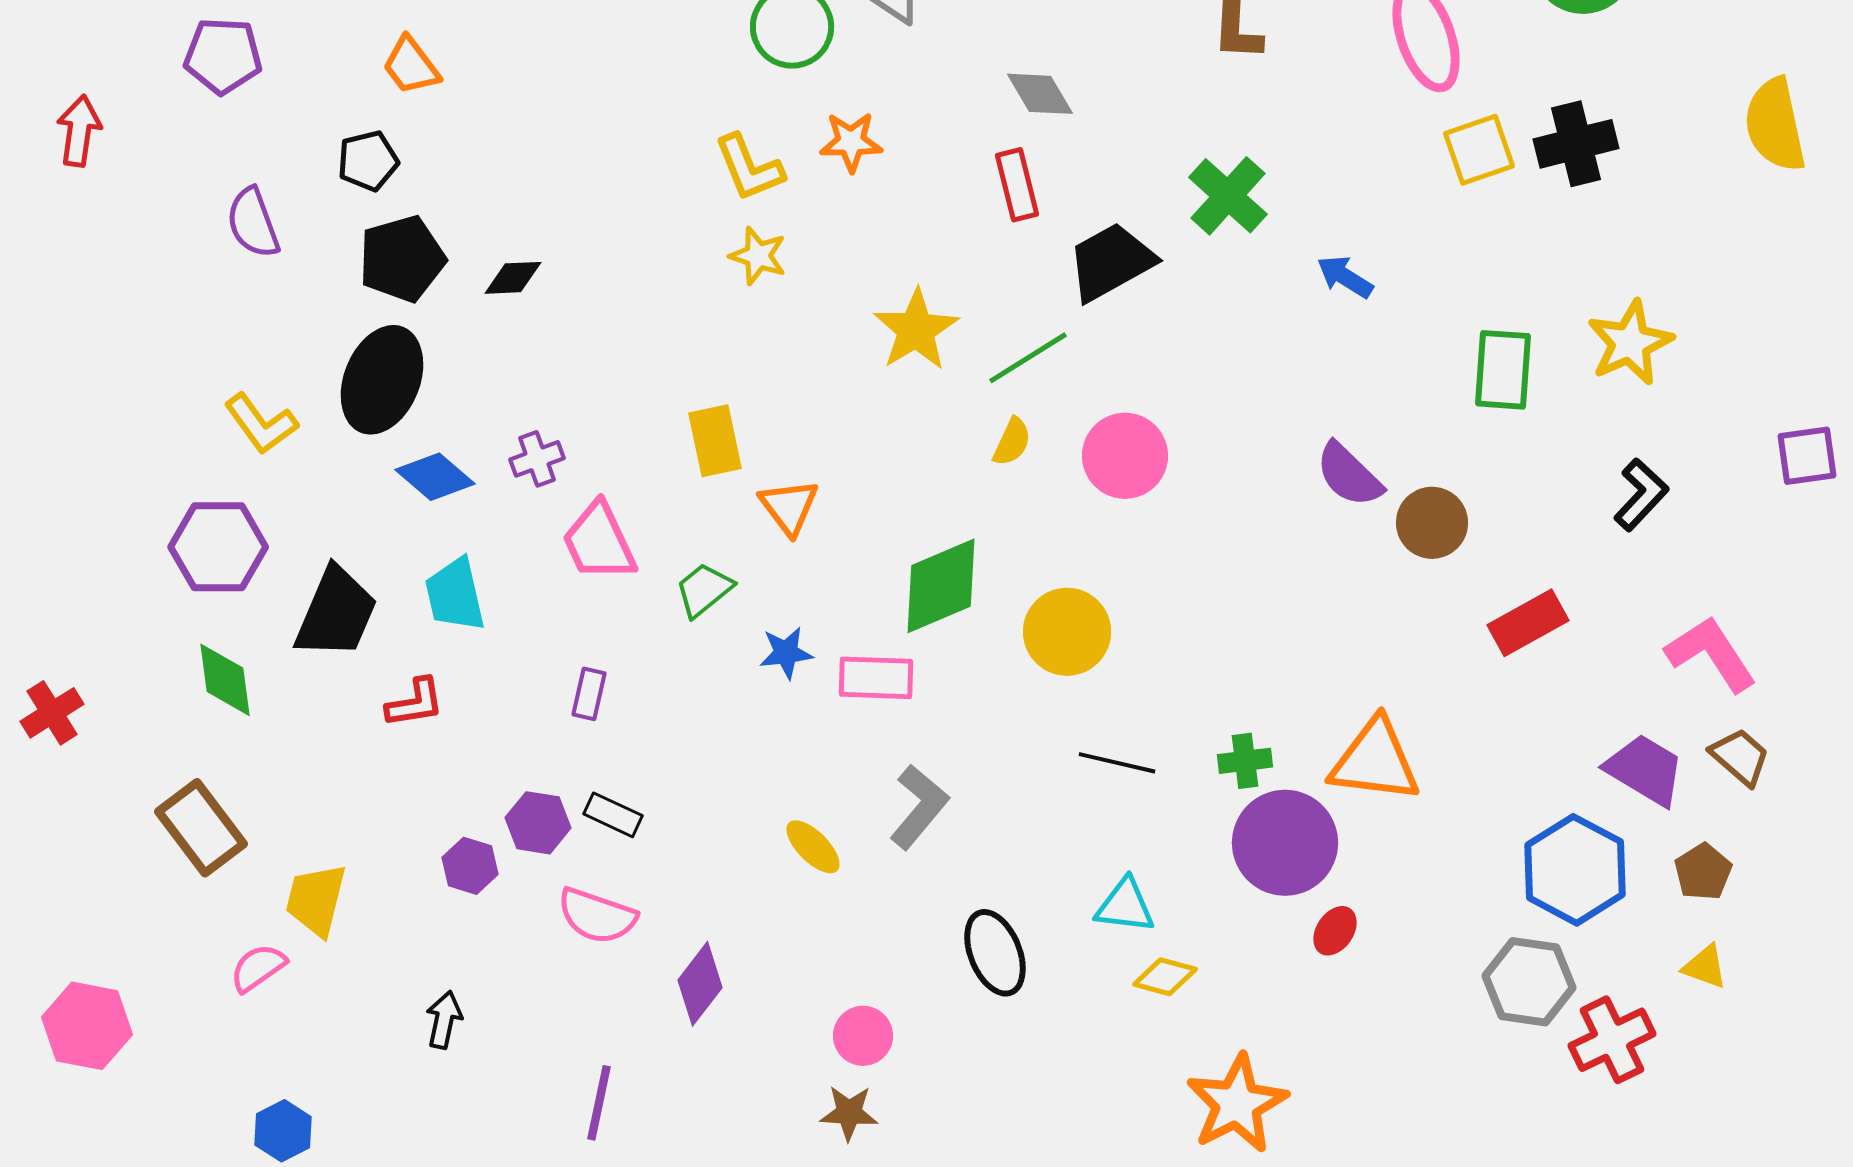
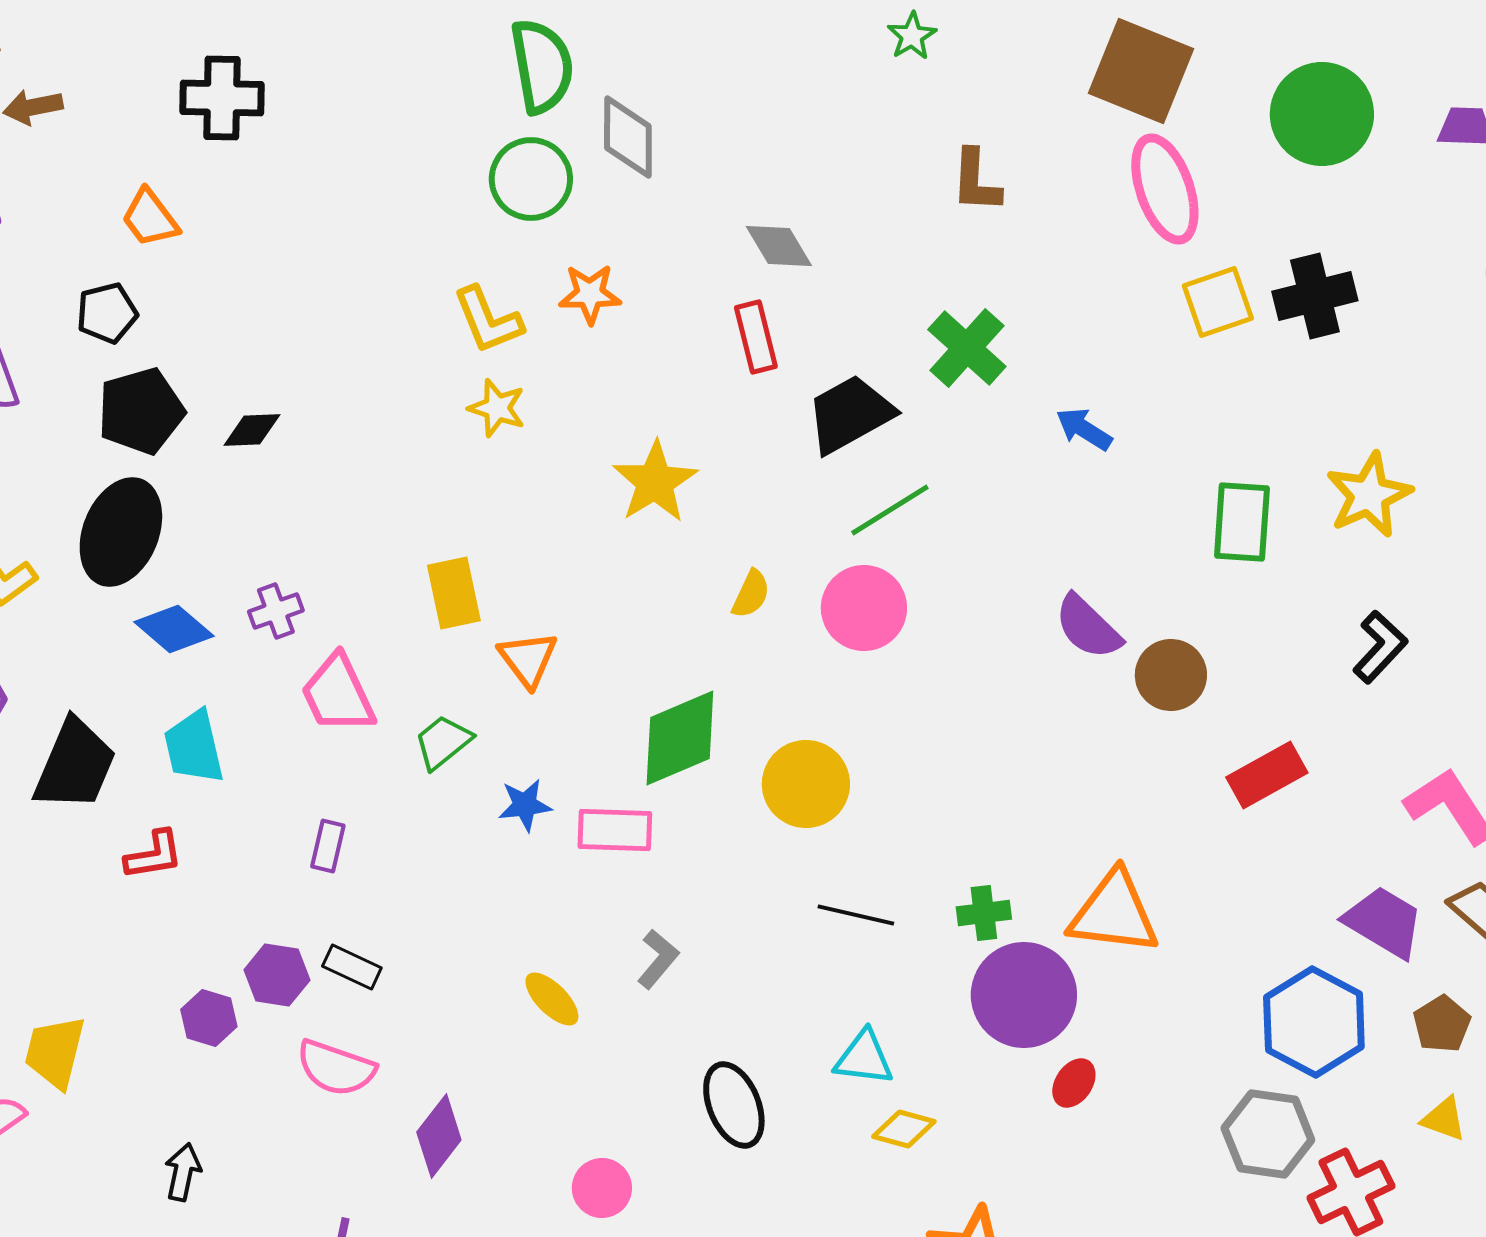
green line: (1028, 358) -> (890, 510), moved
gray L-shape: (919, 807) -> (658, 959), size x0.7

